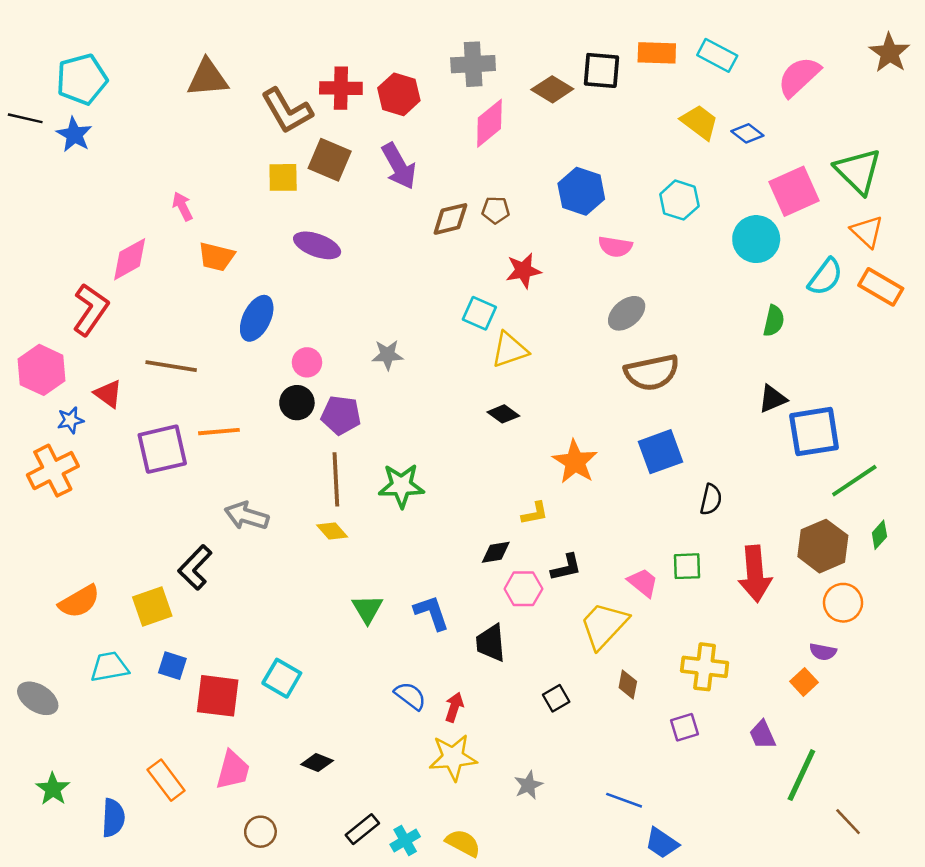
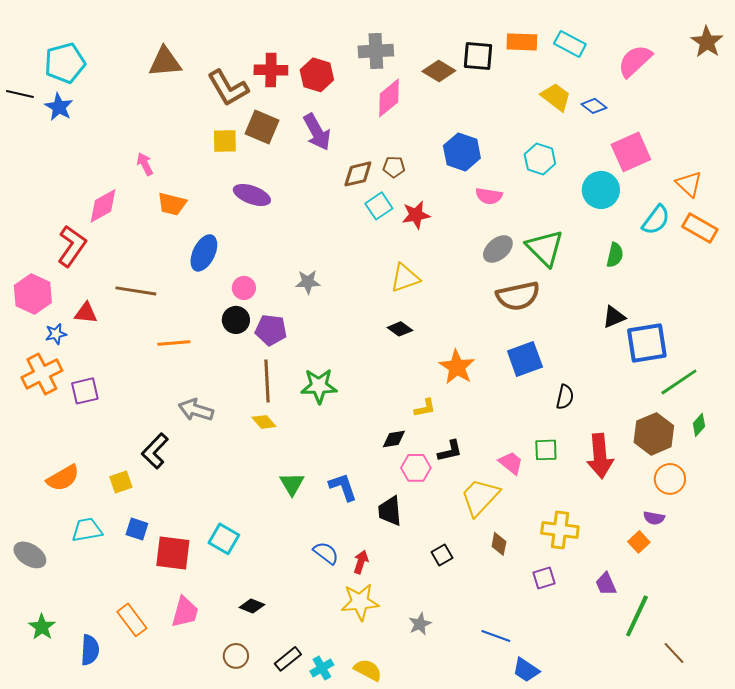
green triangle: (858, 171) -> (545, 248), moved
cyan square: (479, 313) -> (379, 206), moved, turned 32
red triangle: (108, 394) -> (86, 313), turned -30
purple square: (162, 449) -> (85, 391), moved, size x0.7
yellow square: (152, 606) -> (121, 482), size x0.7
brown circle: (260, 832) -> (236, 656), moved

